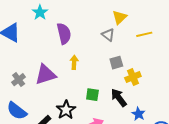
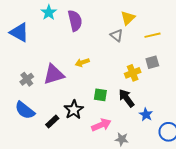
purple semicircle: (64, 34) -> (75, 21), moved
yellow arrow: (74, 62) -> (82, 62), turned -112
gray square: (116, 63) -> (152, 62), moved
yellow cross: (133, 77) -> (133, 73), moved

